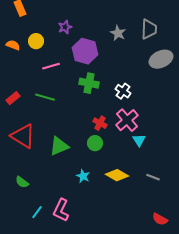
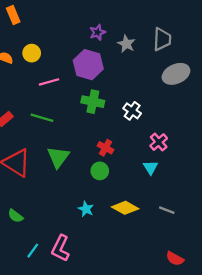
purple star: (65, 27) -> (97, 32), moved
pink cross: (127, 120) -> (159, 142), moved, size x0.7
green triangle: (59, 146) -> (58, 157), moved, turned -30

